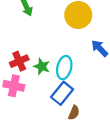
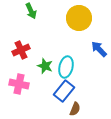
red cross: (19, 61) -> (21, 50), moved

